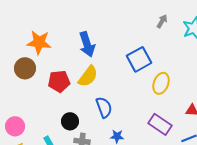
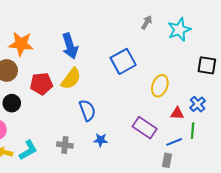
yellow ellipse: (161, 83) -> (160, 86), moved
black circle: (70, 121) -> (12, 103), moved

